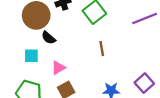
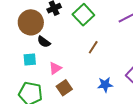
brown line: (102, 49) -> (93, 47), turned 48

